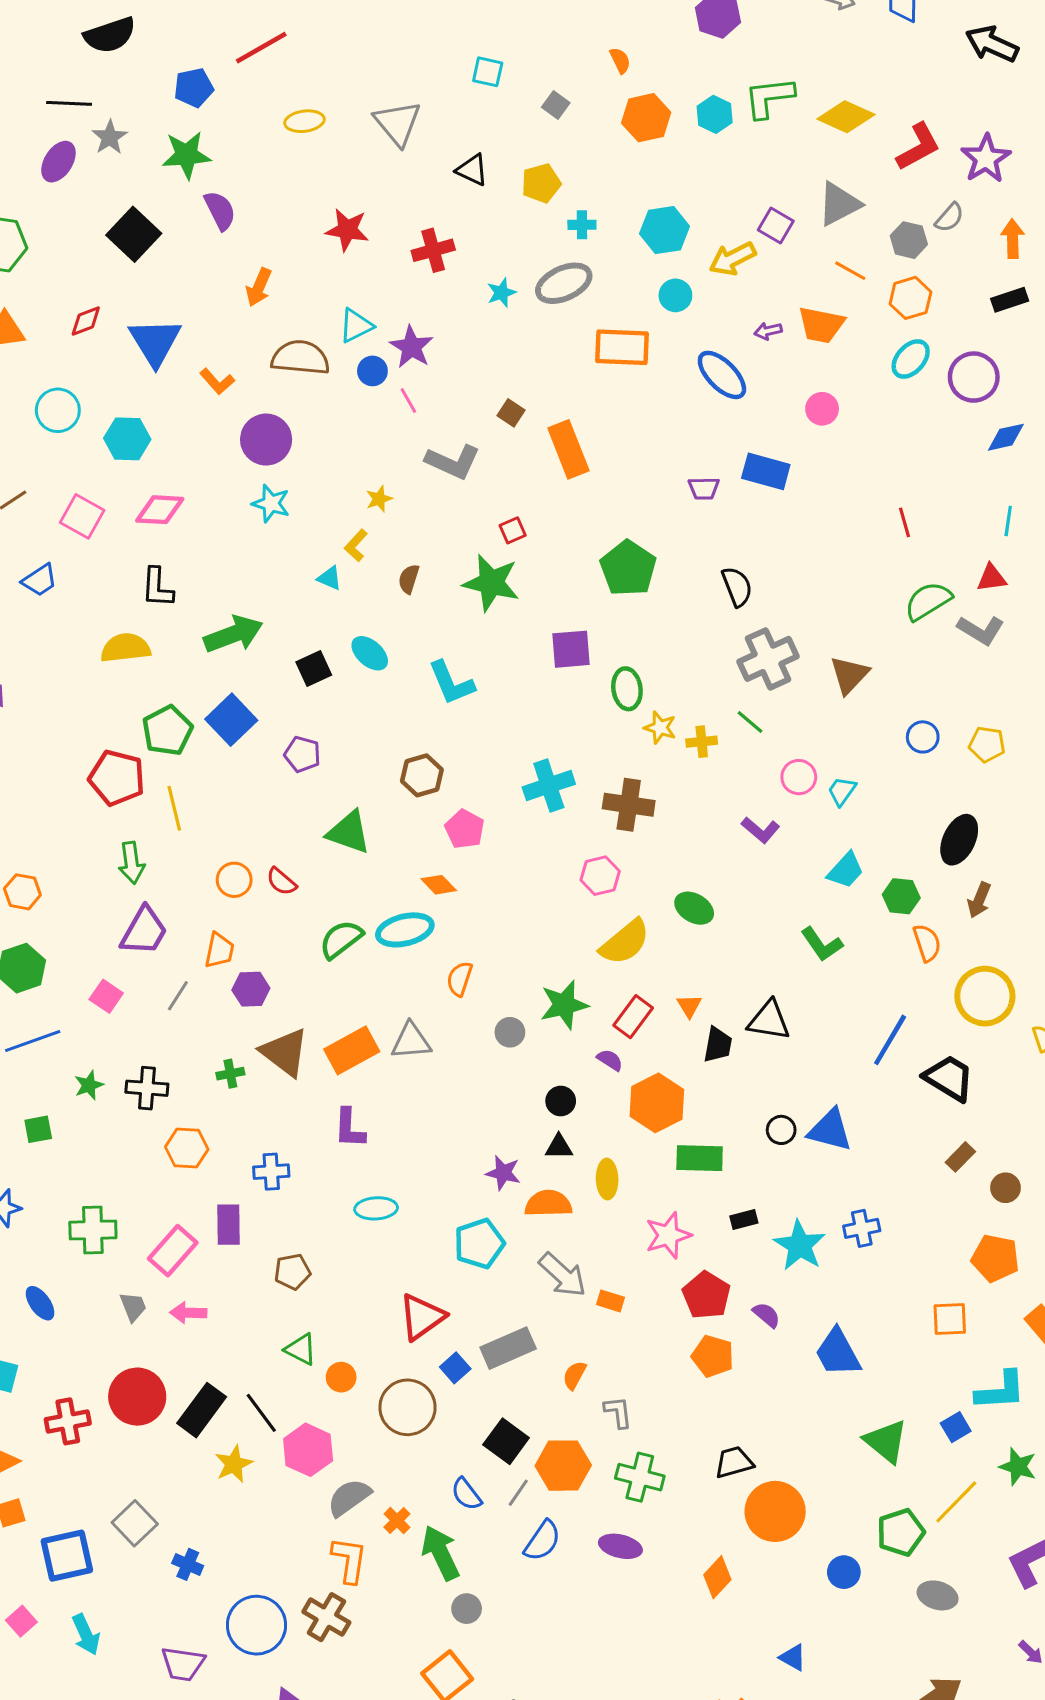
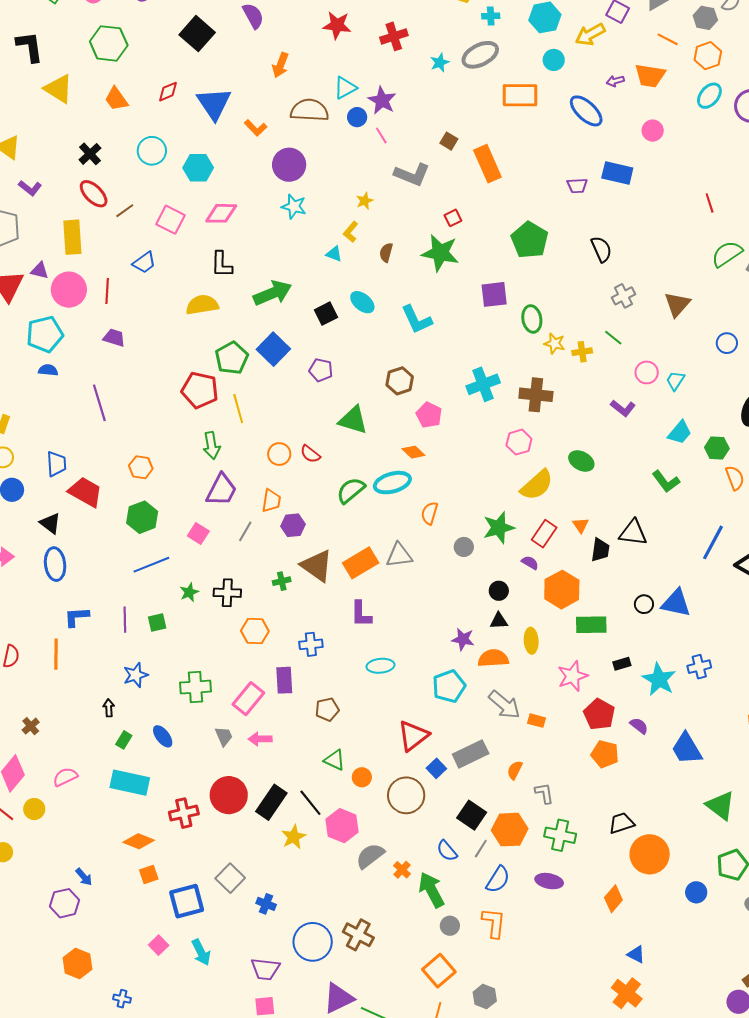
gray cross: (768, 659) -> (624, 296), size x0.6
orange L-shape: (349, 1560) -> (494, 923), moved
blue triangle: (793, 1657) -> (636, 954), moved

